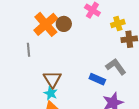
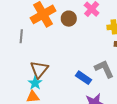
brown circle: (64, 24) -> (69, 19), moved

